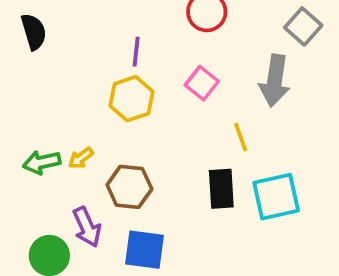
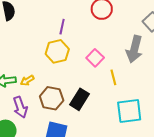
pink square: (202, 83) -> (95, 58), moved
black rectangle: (221, 189) -> (80, 99), moved, turned 30
purple arrow: (87, 227) -> (20, 107), moved

